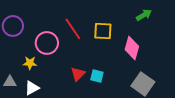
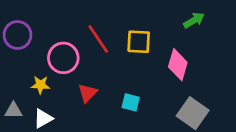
red triangle: (78, 74) -> (88, 93), moved

